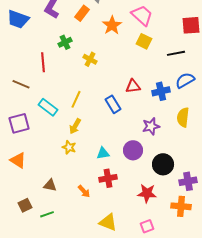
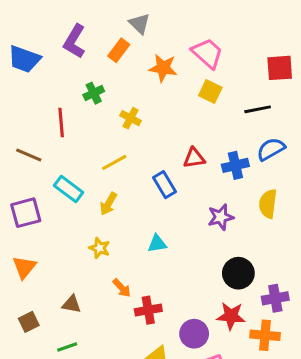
orange star: (112, 25) -> (163, 68), turned -30
yellow line: (76, 99) -> (114, 162), moved, turned 36
yellow arrow: (75, 126) -> (108, 204), moved
purple circle: (133, 150) -> (194, 334), moved
cyan triangle: (103, 153) -> (157, 244), moved
orange triangle: (18, 160) -> (24, 267), turned 36
red cross: (108, 178) -> (148, 310), moved
orange arrow: (84, 191) -> (122, 288), moved
red star: (147, 193) -> (231, 316), moved
brown square: (25, 205) -> (29, 322), moved

